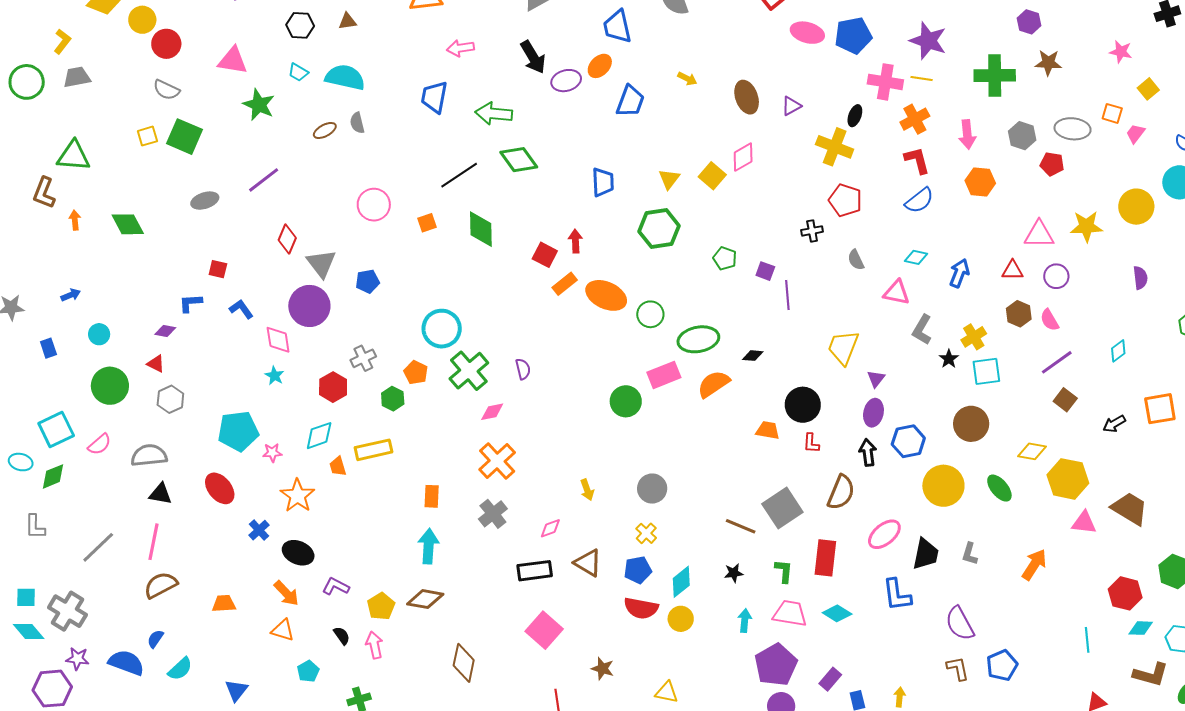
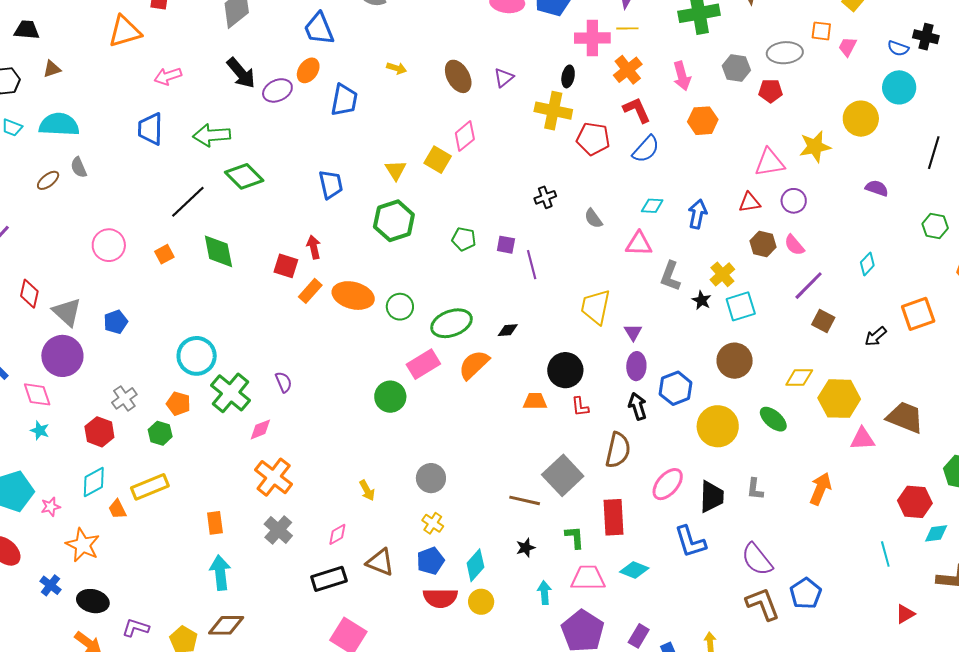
red pentagon: (845, 200) -> (593, 139), moved
purple semicircle: (1140, 278) -> (877, 188), turned -55
brown L-shape: (958, 668) -> (763, 604), size x1.4

